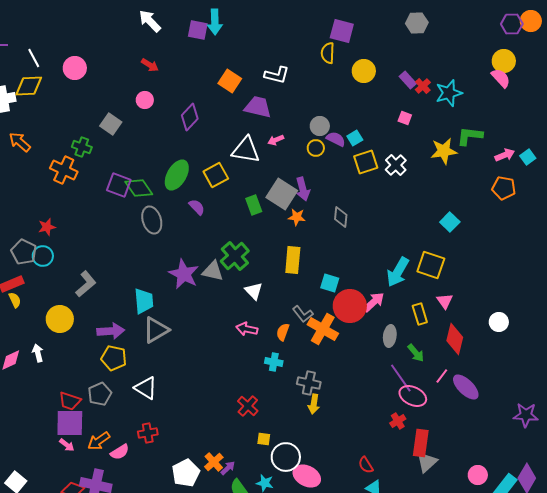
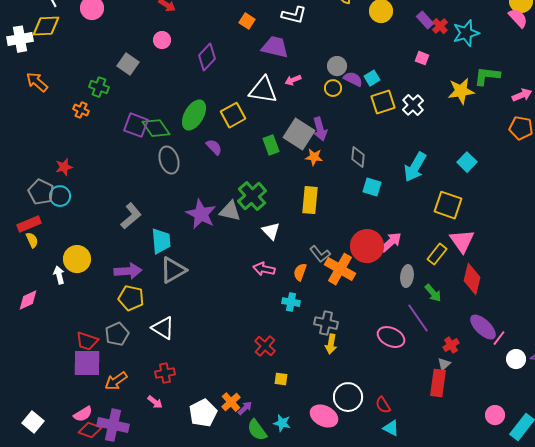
orange square: (230, 81) -> (247, 21), size x0.7
orange cross: (64, 170) -> (81, 110), size x0.6
cyan arrow: (398, 272) -> (415, 167), moved
cyan square: (330, 283) -> (372, 187), moved
gray L-shape: (86, 284) -> (131, 216), moved
pink triangle: (445, 301) -> (462, 241), size x1.5
yellow rectangle: (420, 314) -> (437, 254), turned 55
white circle: (499, 322) -> (516, 359), moved
white arrow: (38, 353) -> (59, 275), moved
pink line: (442, 376) -> (499, 338), moved
pink ellipse: (413, 396) -> (391, 337), moved
red cross: (398, 421) -> (451, 345), moved
pink arrow: (67, 445) -> (155, 402), moved
pink semicircle: (120, 452) -> (83, 414), moved
white circle: (286, 457) -> (348, 397), moved
gray triangle: (427, 462) -> (444, 364), moved, size x0.6

